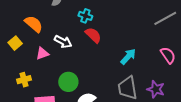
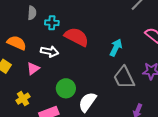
cyan cross: (85, 16) -> (52, 23), moved
red semicircle: (93, 35) -> (77, 37), size x1.4

